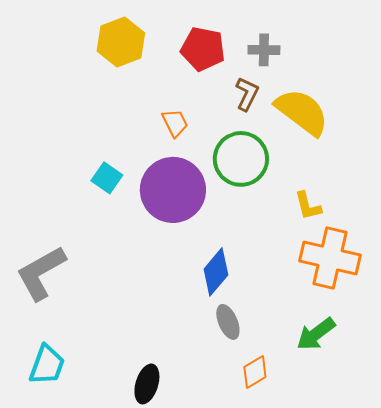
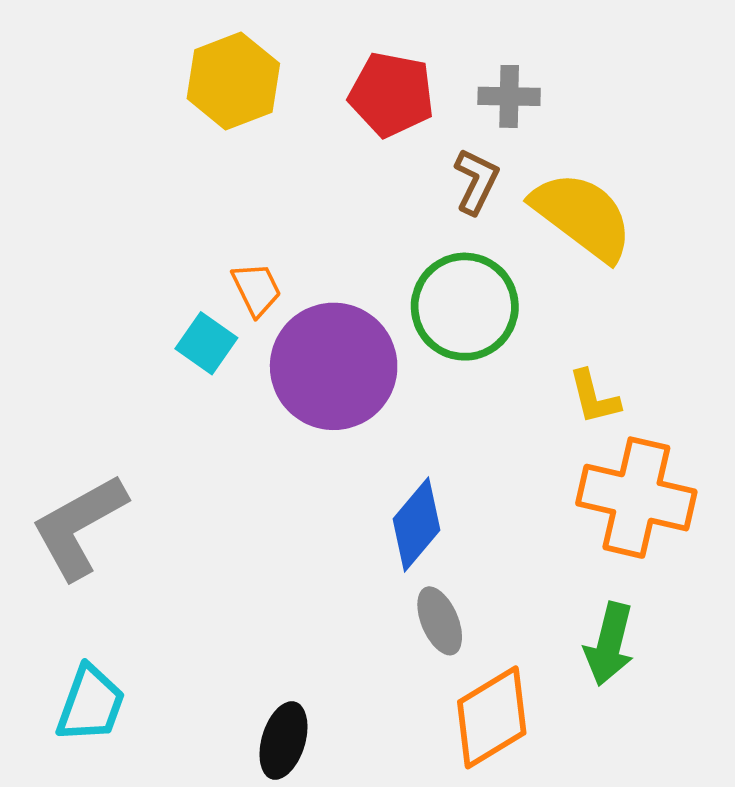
orange trapezoid: (175, 123) -> (256, 289), moved
green arrow: (316, 334) -> (609, 644), turned -39
orange diamond: (255, 372) -> (492, 717), size x1.6

